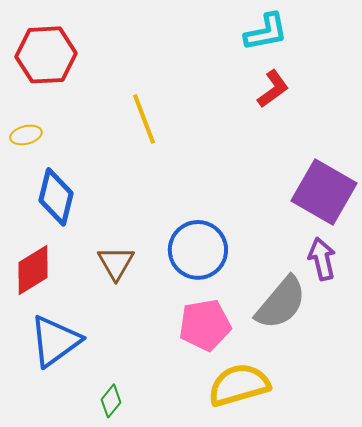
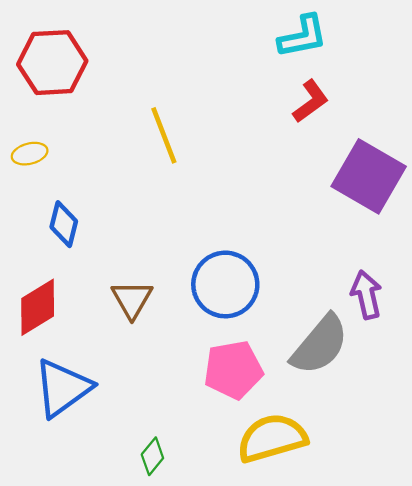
purple square: (324, 192) -> (369, 176), moved
blue diamond: (56, 197) -> (64, 224), size x0.7
green diamond: (111, 401) -> (152, 456), moved

